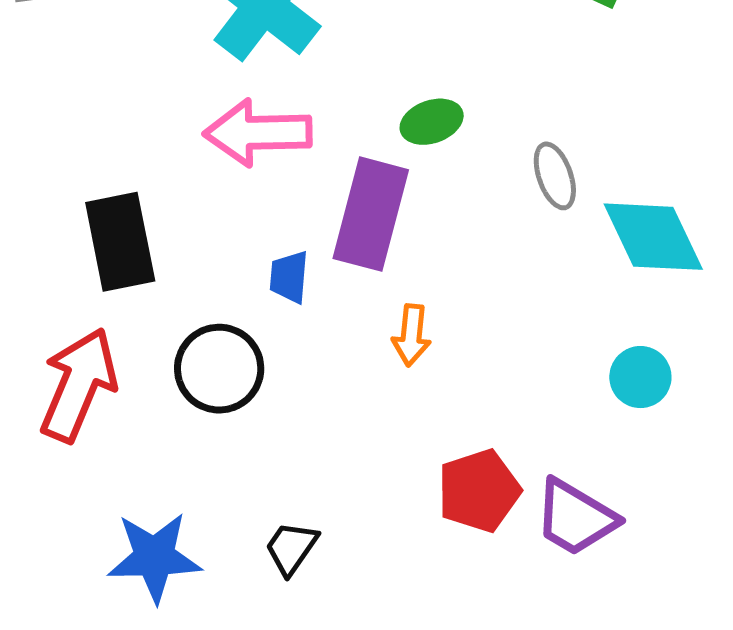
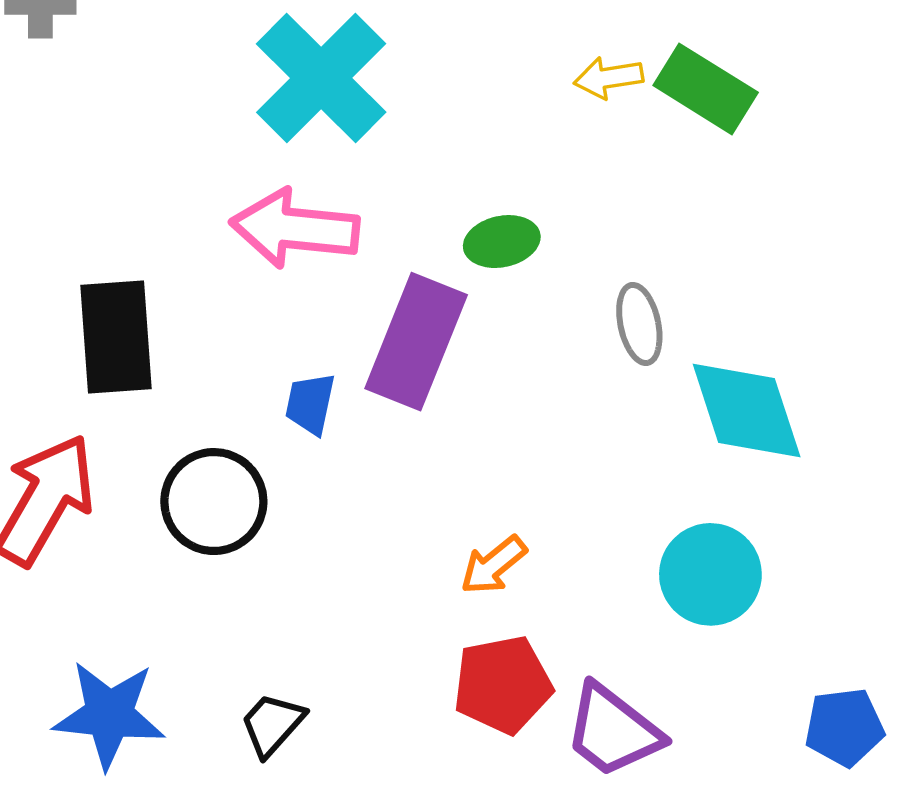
orange arrow: (411, 335) -> (493, 565), moved, turned 38
cyan circle: (640, 377) -> (710, 574), size x1.4

